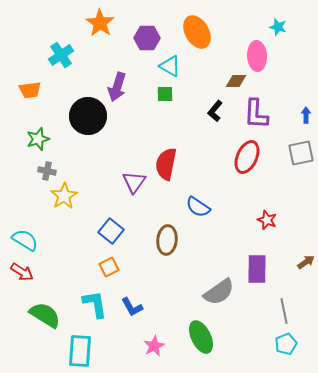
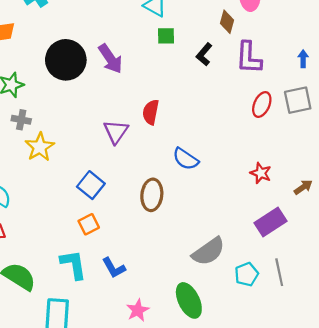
brown diamond: (236, 81) -> (227, 22), turned -75
purple arrow: (117, 87) -> (110, 59), moved, turned -52
green square: (165, 94) -> (166, 36), moved
red ellipse: (247, 157) -> (262, 104), moved, size x0.7
red semicircle: (166, 164) -> (151, 112), size x0.7
brown arrow: (306, 262) -> (303, 187), moved
purple rectangle: (257, 269) -> (270, 222), moved, turned 56
cyan pentagon: (286, 344) -> (247, 274), moved

